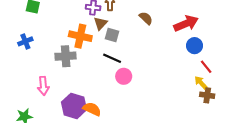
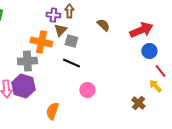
pink circle: (124, 76) -> (87, 90), moved
brown cross: (207, 95) -> (138, 103), moved, turned 32
purple hexagon: (74, 106) -> (23, 86), moved
orange semicircle: (92, 109) -> (52, 111), turned -96

